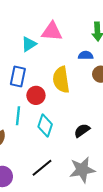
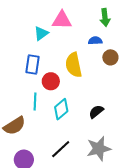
cyan diamond: (45, 126) -> (61, 109), turned 35

